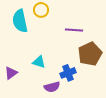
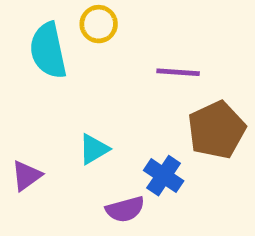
cyan triangle: (39, 62) -> (94, 149), turned -48
blue cross: (68, 73) -> (164, 176), turned -35

